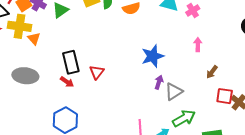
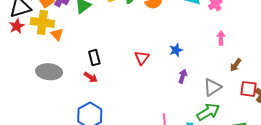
blue star: (153, 56) -> (176, 50), size x0.6
black rectangle: (71, 62) -> (94, 58), size x0.7
red triangle: (97, 72) -> (142, 58), moved
gray triangle: (174, 92) -> (212, 87), moved

